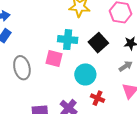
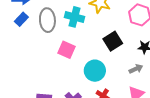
cyan cross: (68, 40) -> (75, 17), moved
gray ellipse: (22, 68) -> (47, 20), moved

